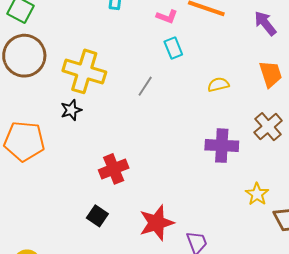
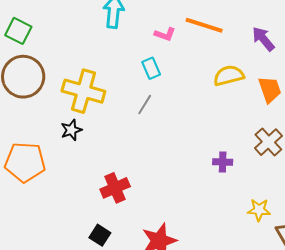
cyan rectangle: (173, 48) -> (151, 68), moved
yellow semicircle: (218, 85) -> (229, 76), moved, size x1.4
purple cross: (222, 146) -> (223, 162), size x0.6
yellow star: (257, 194) -> (259, 210), turned -30

